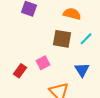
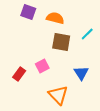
orange semicircle: (72, 14) -> (55, 18), moved
cyan line: (86, 39) -> (87, 34), moved

